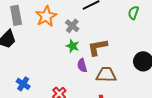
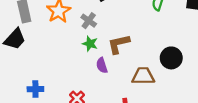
brown trapezoid: (106, 75) -> (143, 76), moved
blue cross: (23, 84) -> (35, 89), turned -32

